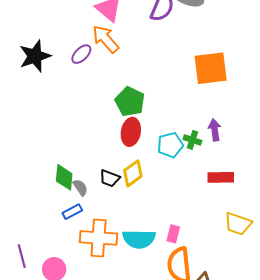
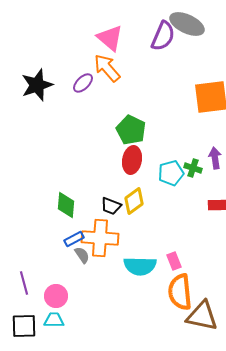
gray semicircle: (80, 187) -> (82, 255), moved
pink rectangle: (173, 234) -> (174, 261), turned -36
orange cross: (99, 238) -> (100, 238), moved

